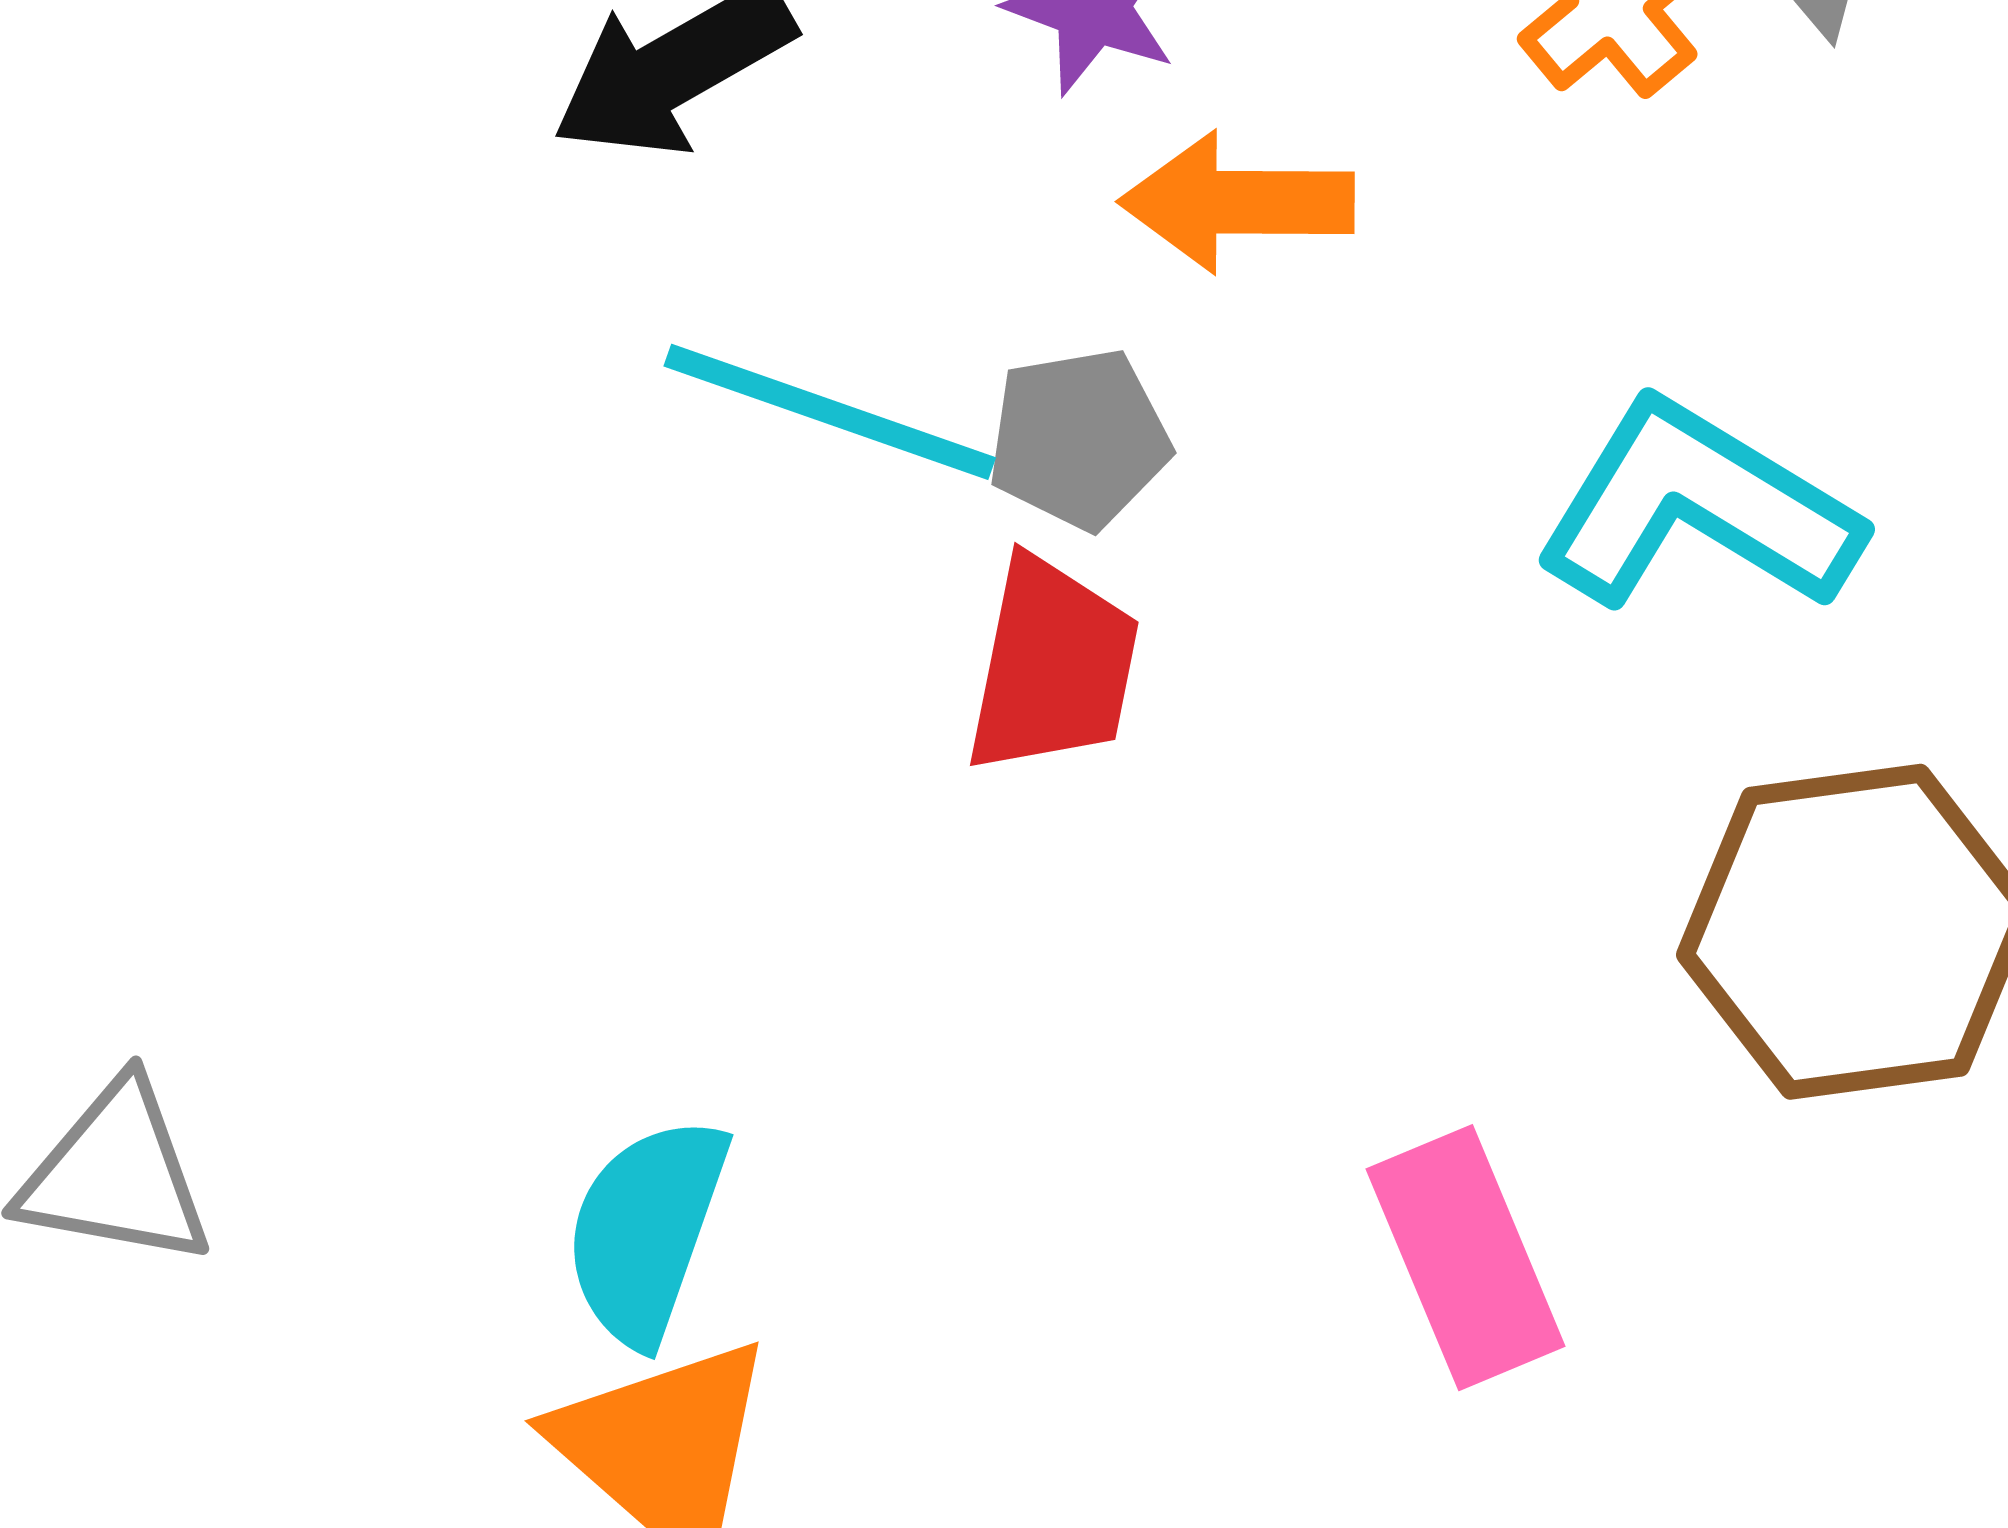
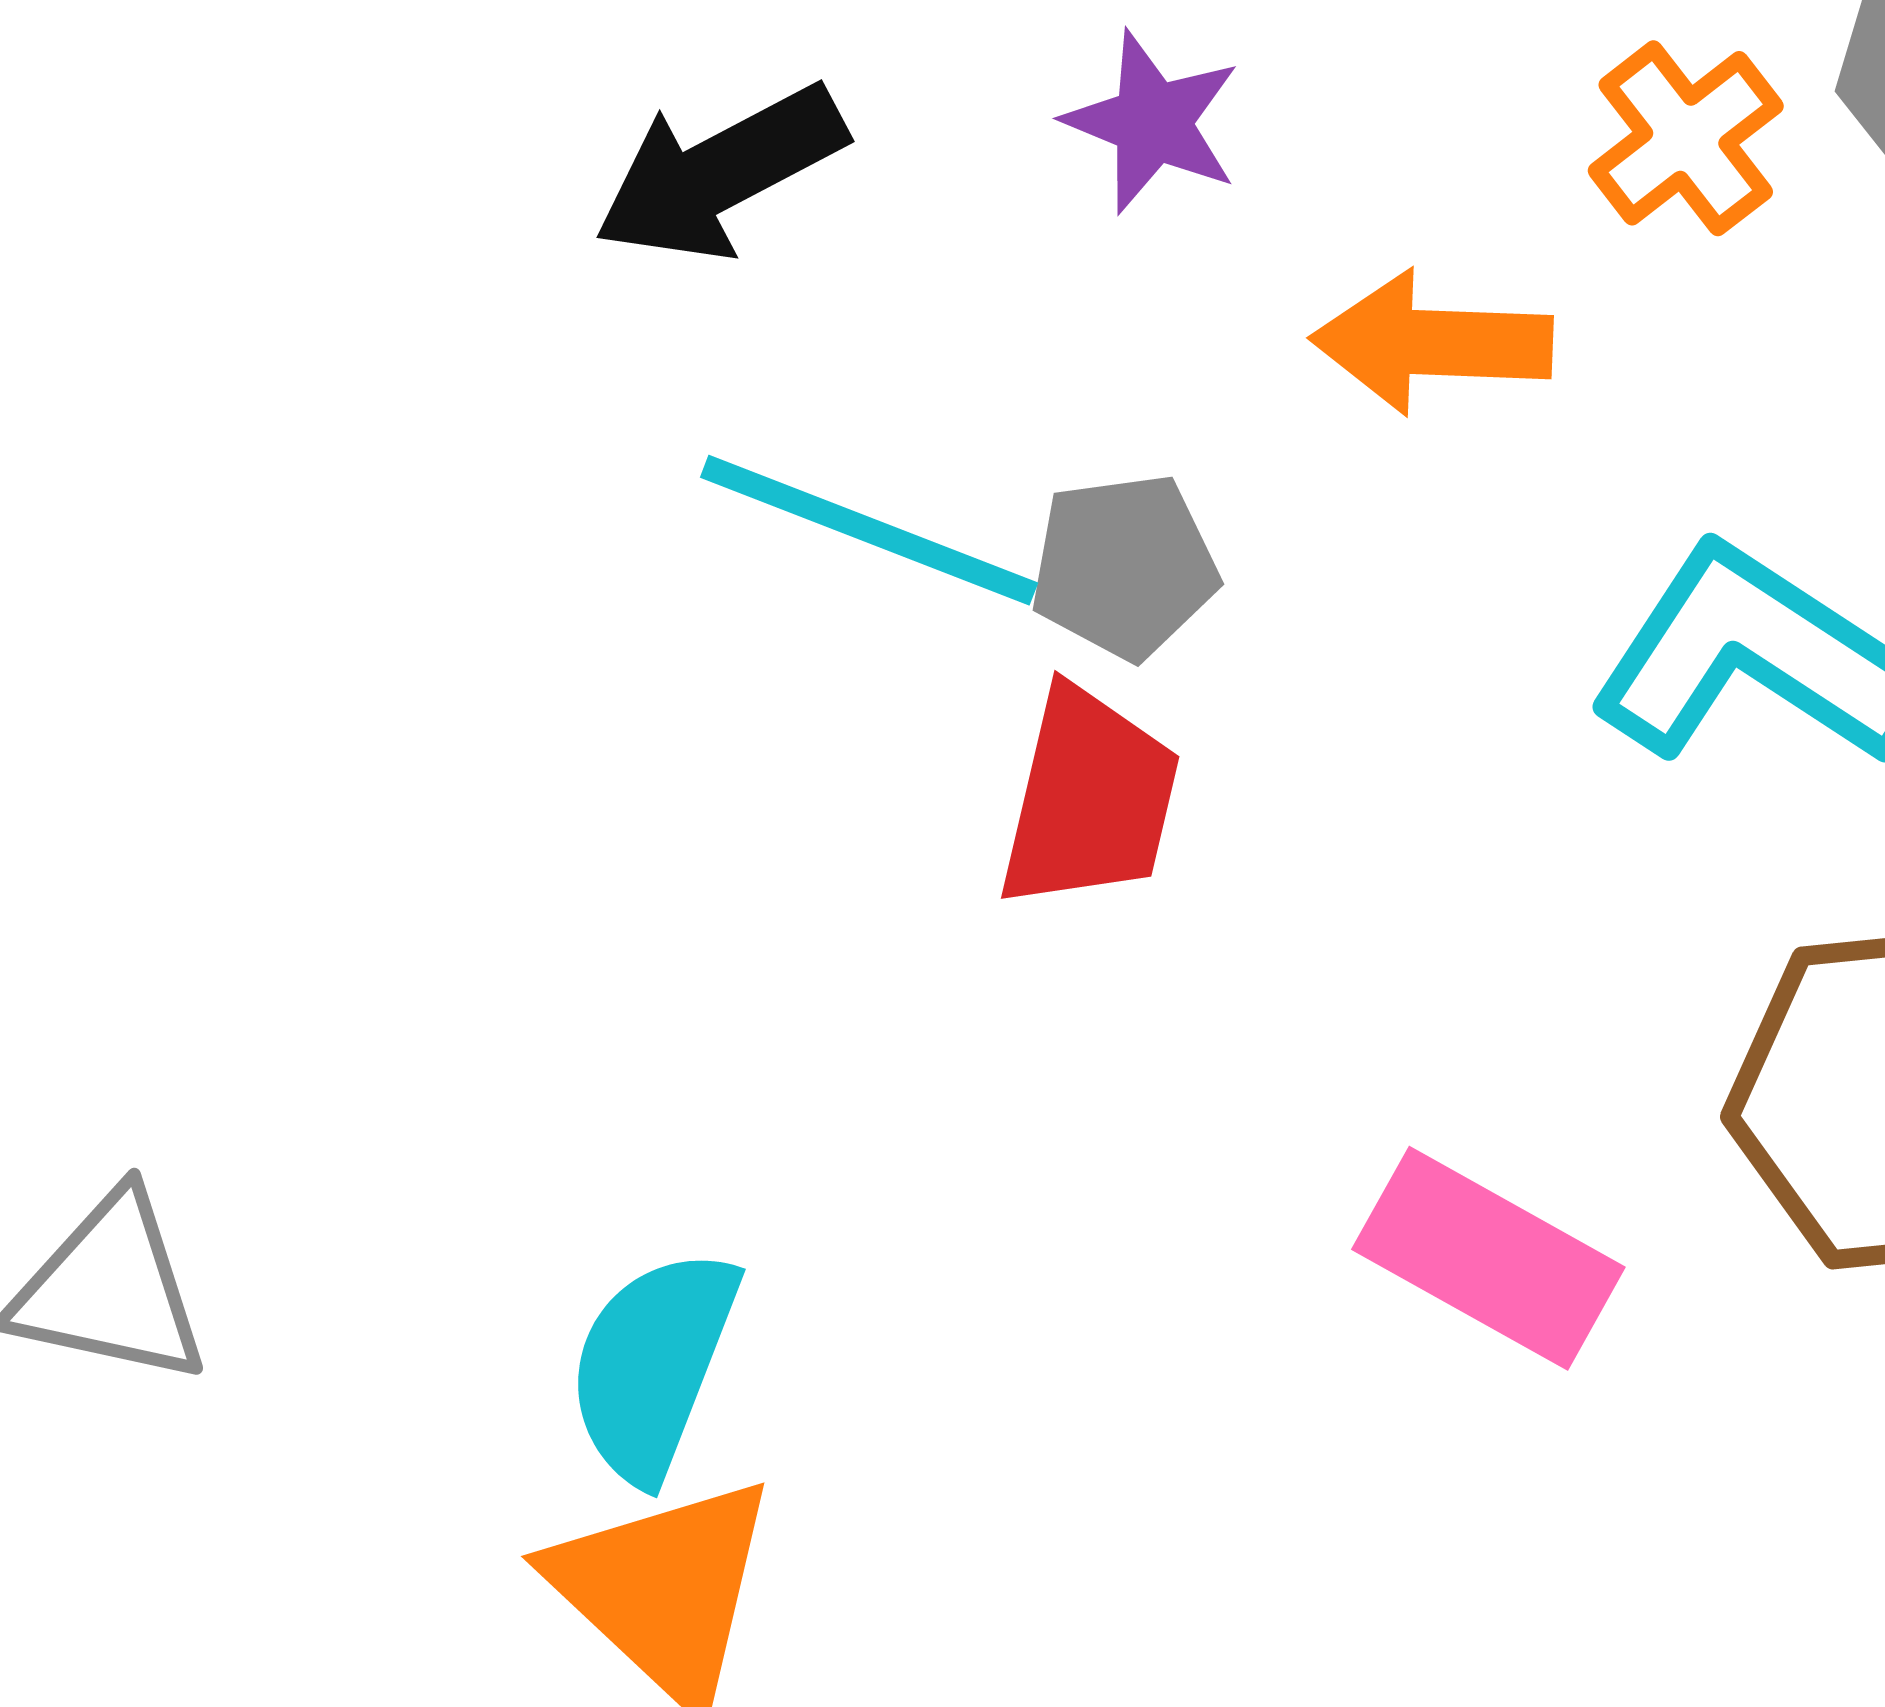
orange arrow: (1237, 202) -> (1432, 343), moved
pink rectangle: (1466, 1258) -> (1488, 1258), moved, turned -40

